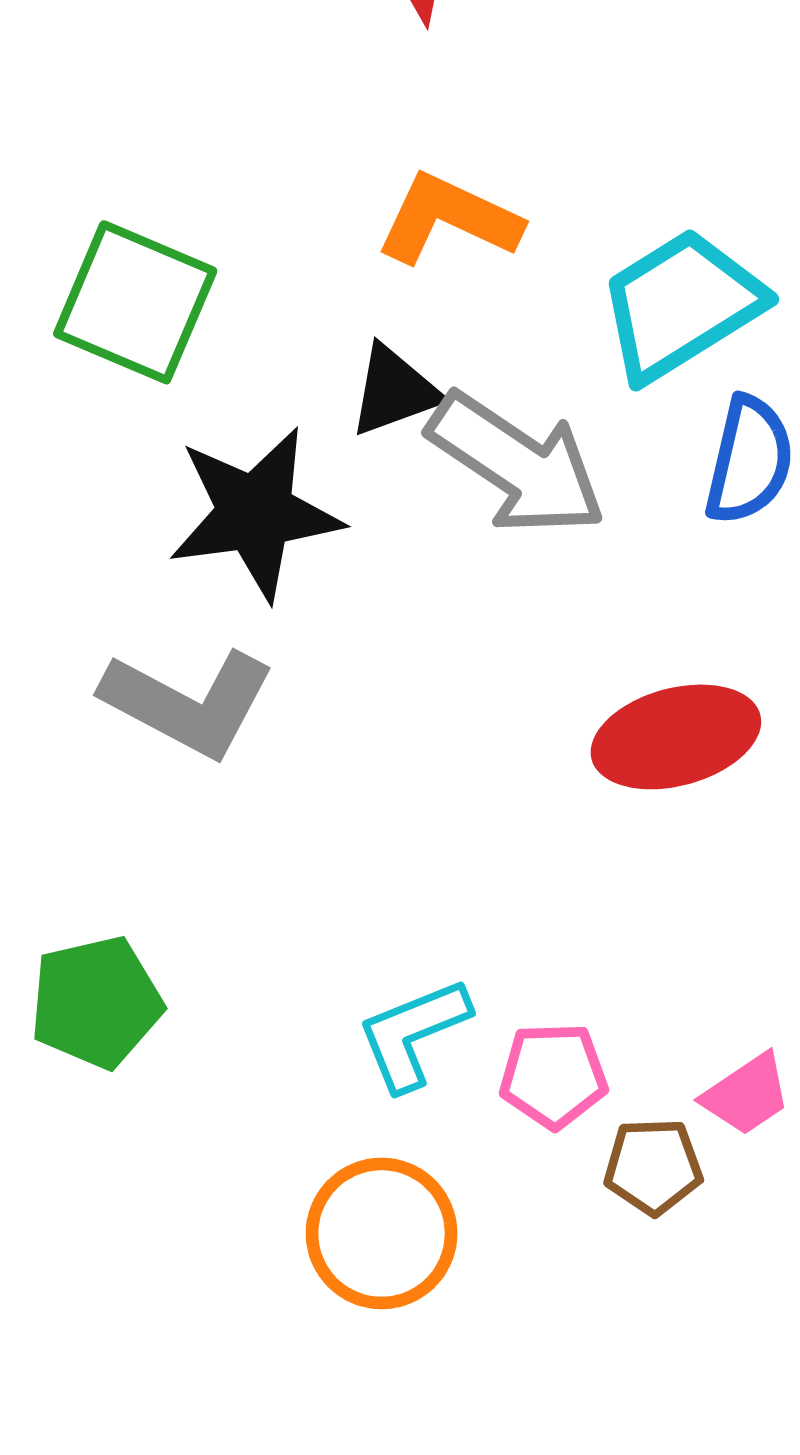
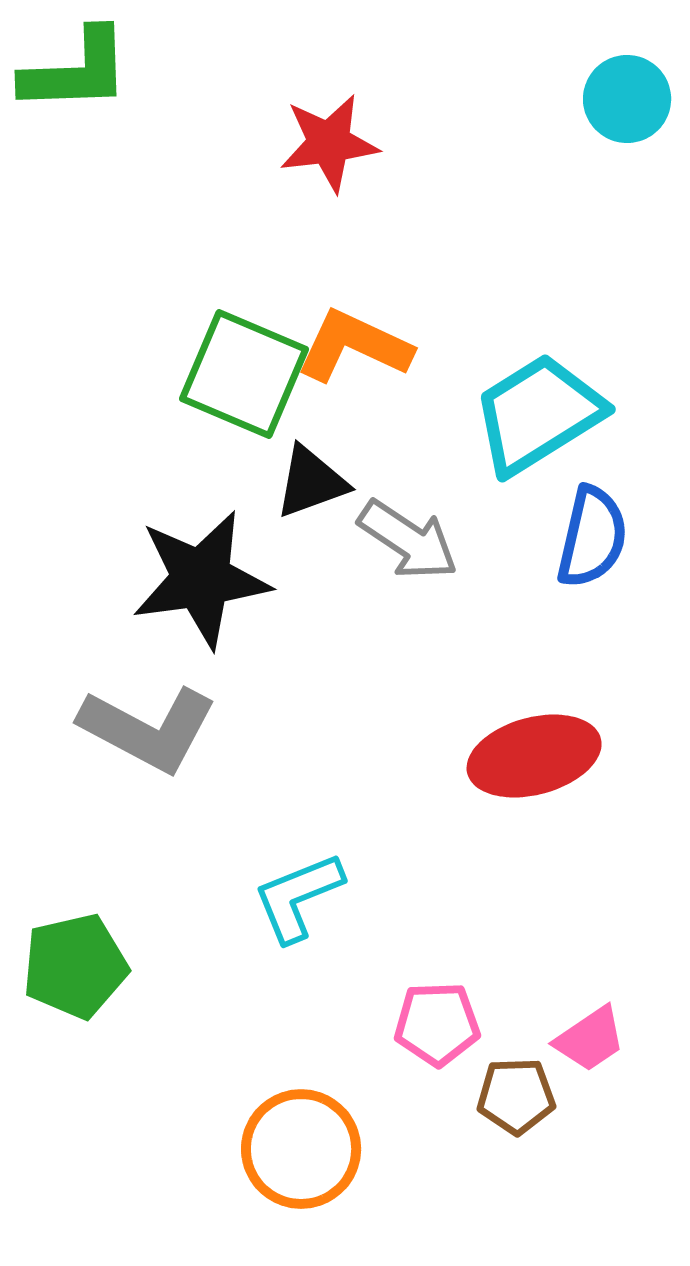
green square: (135, 302) -> (244, 374), moved
gray arrow: (517, 464) -> (408, 540), size x0.7
cyan L-shape: (413, 1034) -> (298, 897), moved

